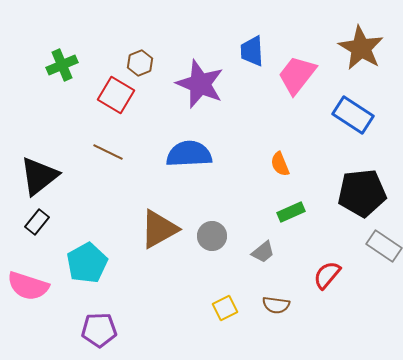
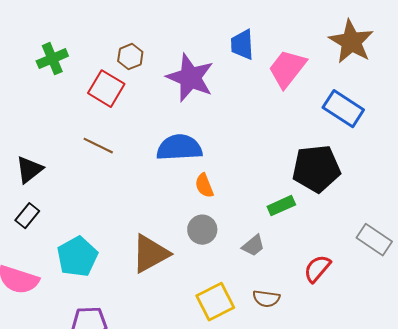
orange semicircle: (280, 164) -> (204, 186), moved
black triangle: (39, 176) -> (29, 170), size x0.7
black pentagon: (362, 193) -> (316, 169), moved
brown triangle: (159, 229) -> (150, 254), moved
yellow square: (225, 308) -> (215, 302), size x1.5

